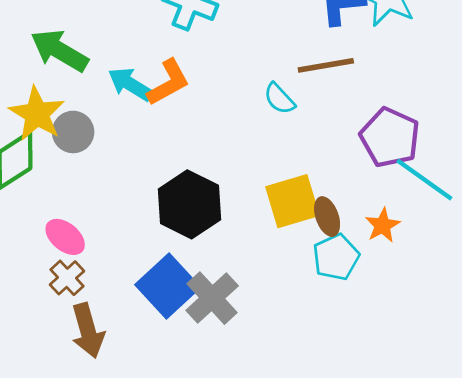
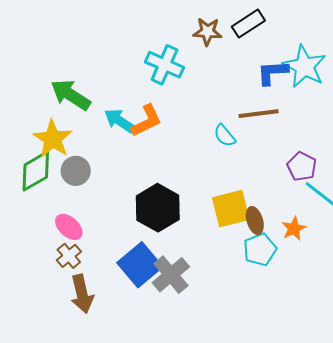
gray circle: (73, 132) -> (76, 171), moved
purple pentagon: (390, 137) -> (302, 166), size x0.7

